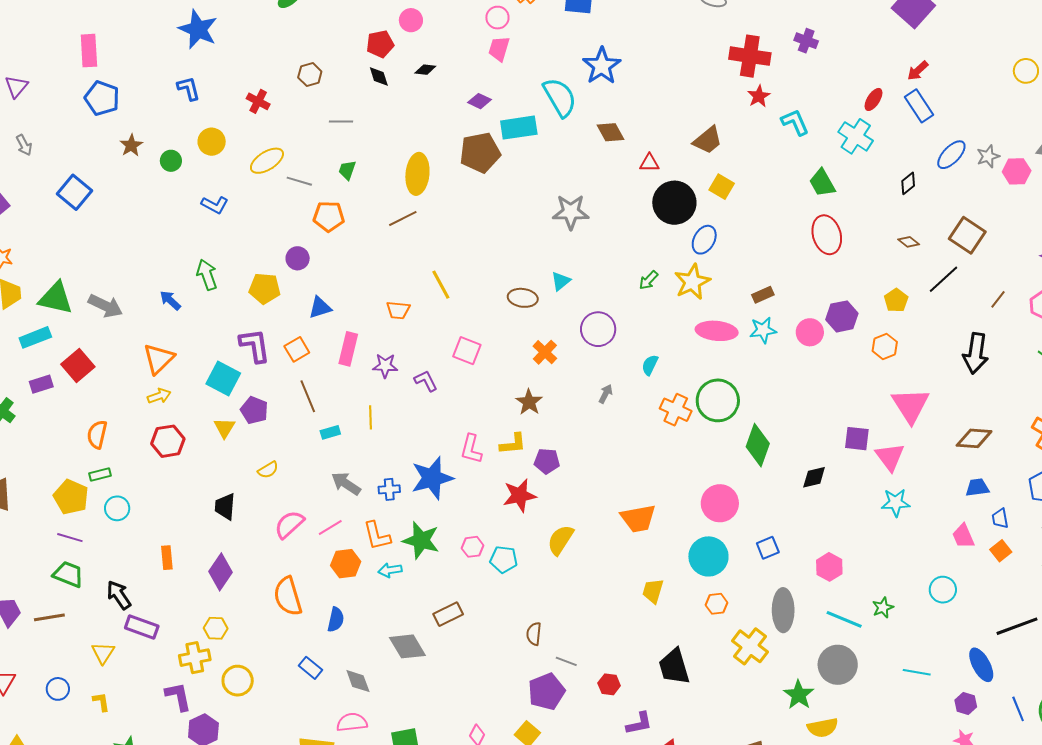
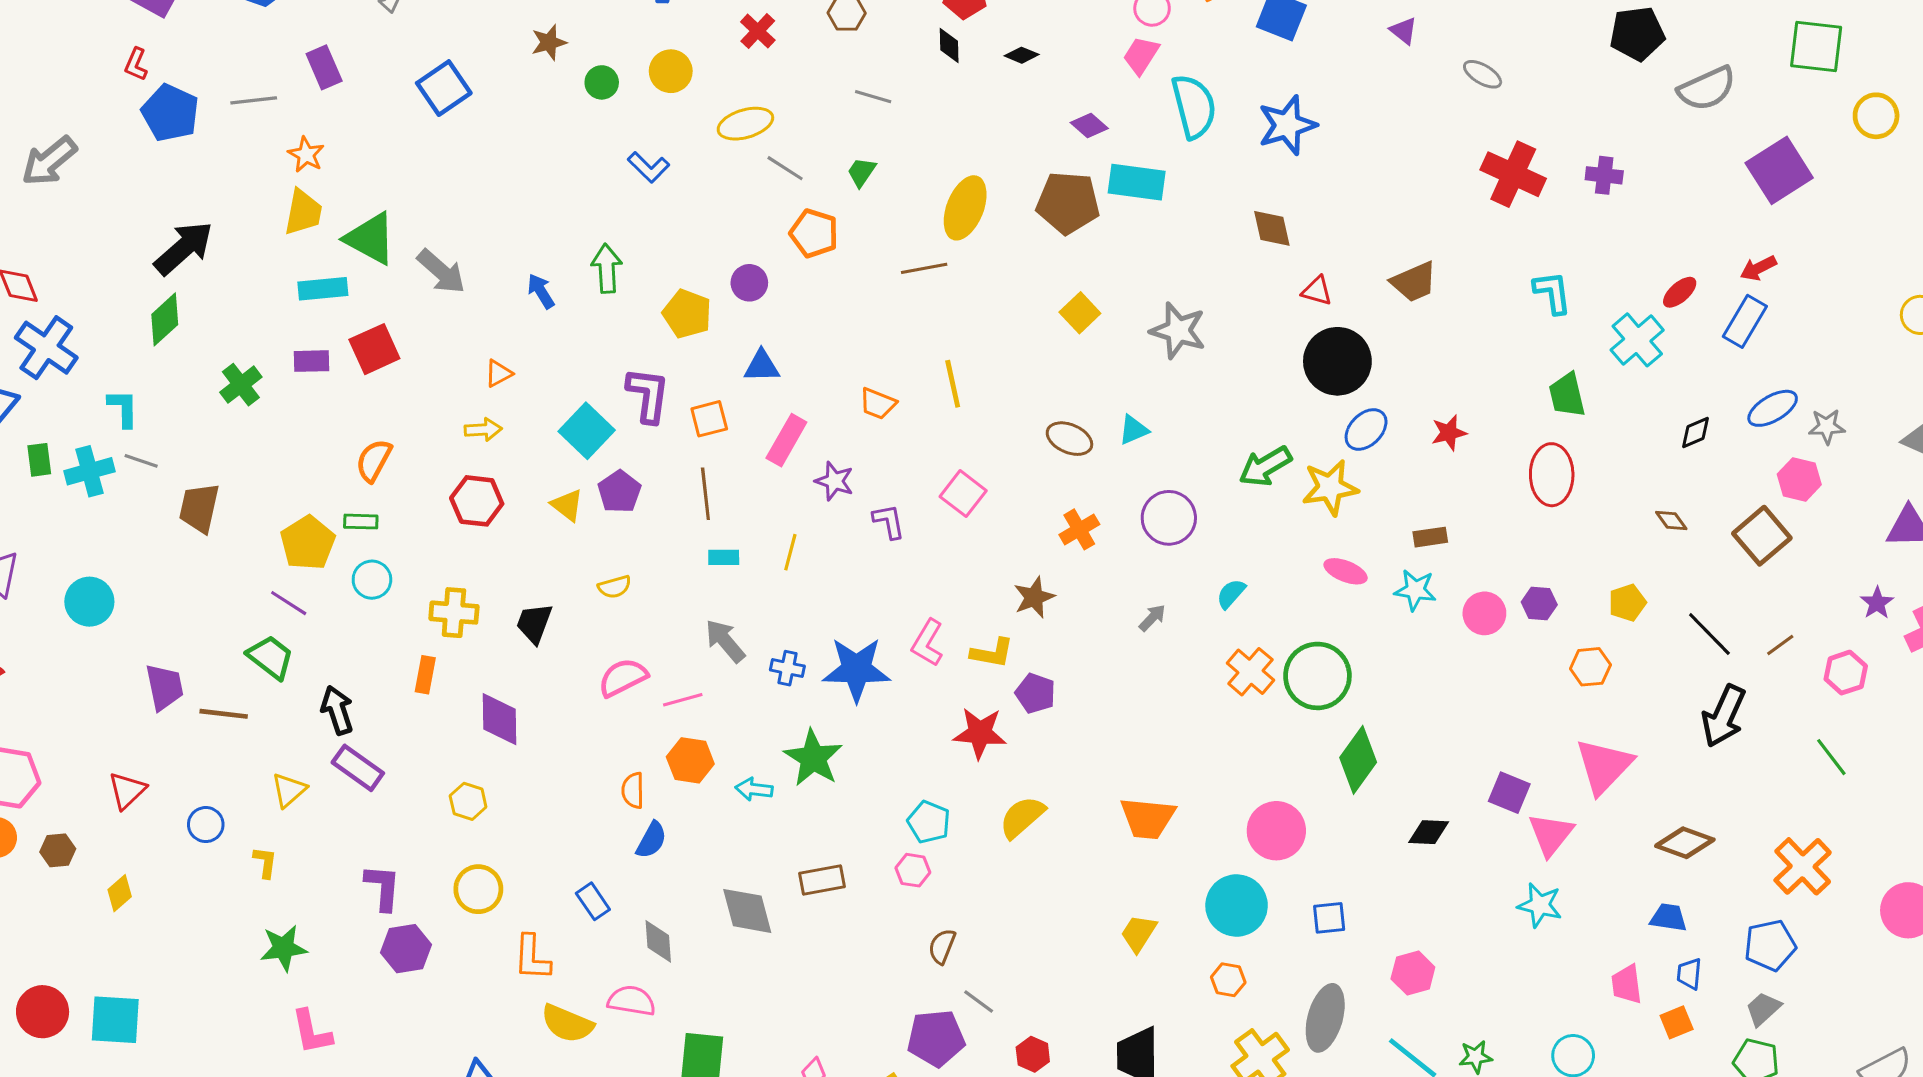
purple cross: (806, 41) -> (1604, 175), turned -30
red star: (759, 96) -> (1449, 433), moved
cyan semicircle: (560, 97) -> (1194, 106), moved
blue rectangle: (919, 106) -> (1745, 321), turned 48
pink hexagon: (1017, 171) -> (1799, 479), moved
yellow square: (722, 187) -> (1080, 313), moved
black line: (943, 279) -> (1709, 634), moved, turned 72
green arrow: (648, 280) -> (1265, 466), size x1.6
purple hexagon: (842, 316) -> (1539, 603), size x0.7
pink ellipse: (717, 331) -> (1346, 571), size x0.7
orange triangle: (159, 359) -> (498, 373), size x0.6
yellow triangle: (224, 428) -> (567, 505), turned -40
orange L-shape: (377, 536) -> (532, 958), moved
pink hexagon: (473, 547) -> (913, 870), moved
purple diamond: (221, 572) -> (499, 719), turned -51
orange semicircle: (288, 596) -> (633, 790), moved, size x0.6
yellow cross: (195, 658) -> (454, 613), moved

